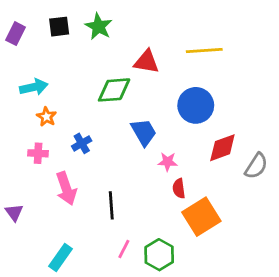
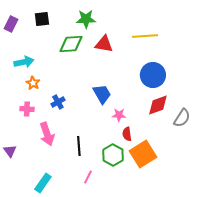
green star: (99, 27) -> (86, 19), moved, turned -30
green diamond: (114, 90) -> (71, 44), moved
blue circle: (196, 105) -> (153, 75), moved
green hexagon: (159, 255) -> (113, 155), moved

